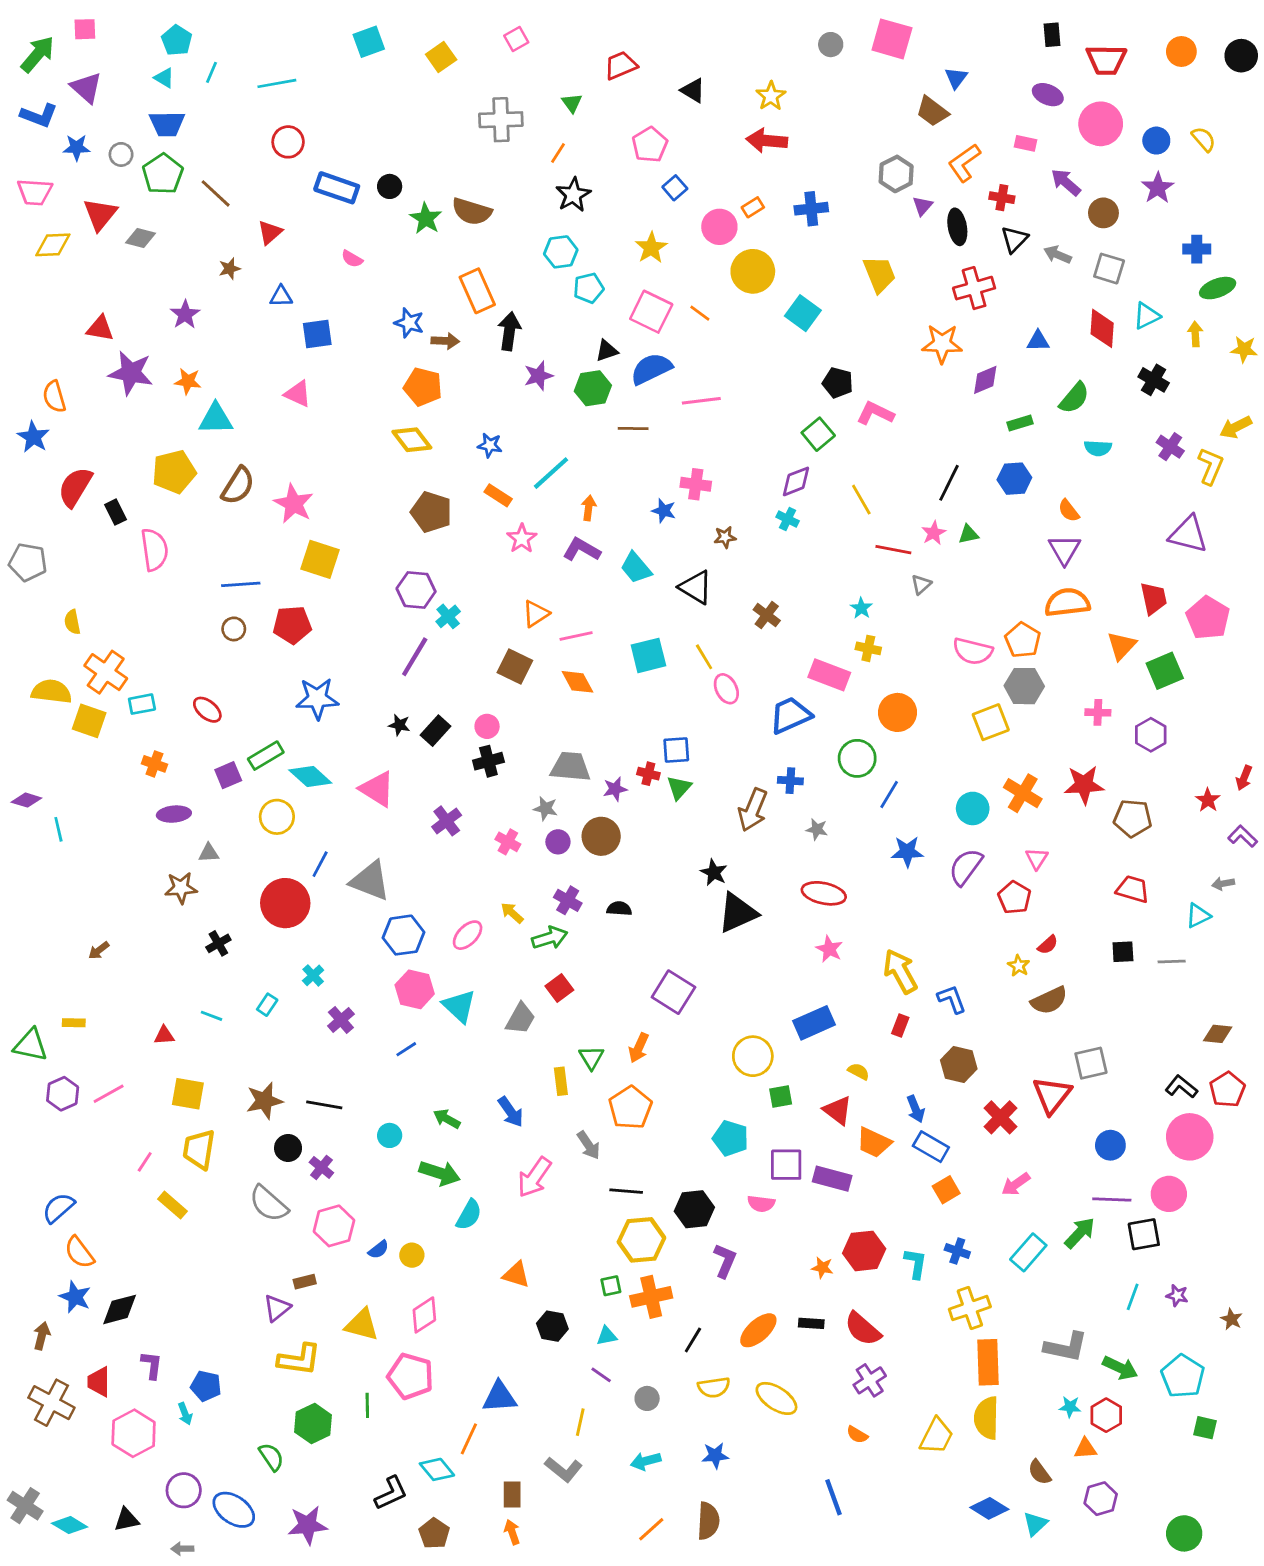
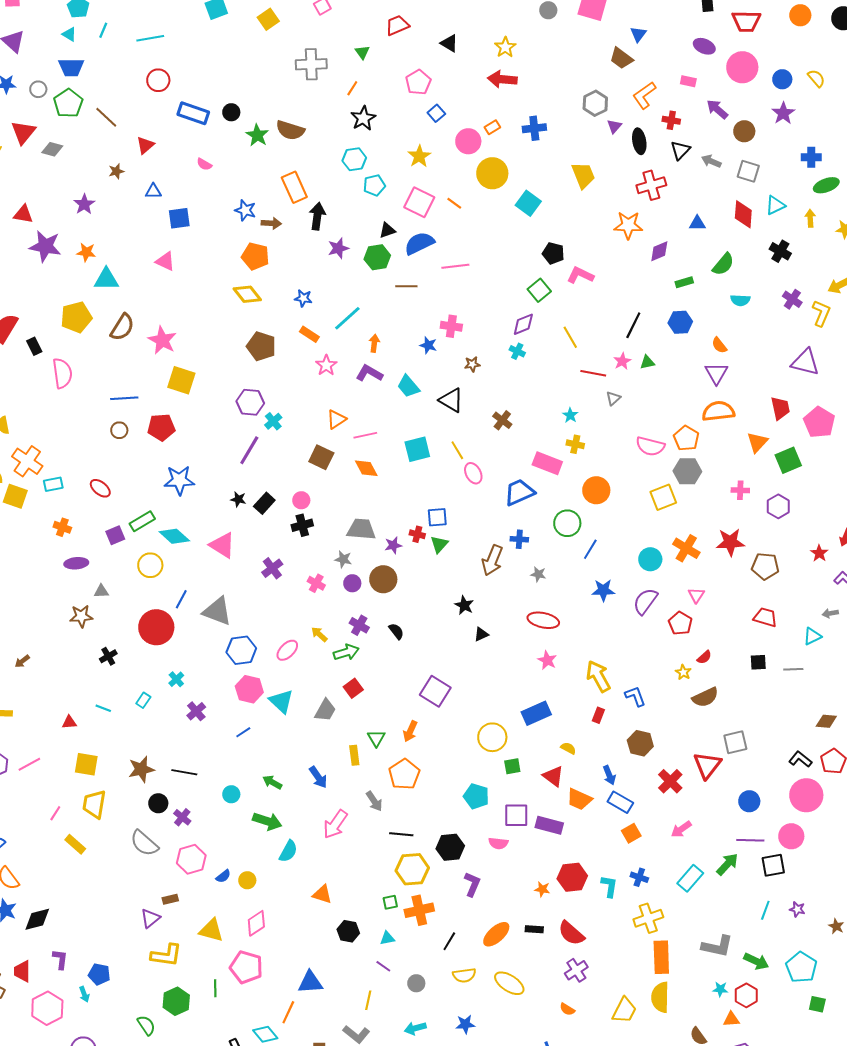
black semicircle: (619, 909) -> (396, 631), turned 48
black triangle: (737, 913) -> (481, 634), size x0.5

